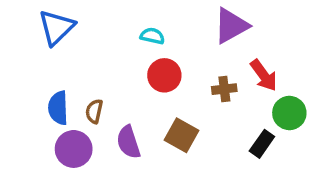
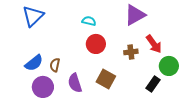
blue semicircle: (58, 108) -> (34, 63), turned -126

